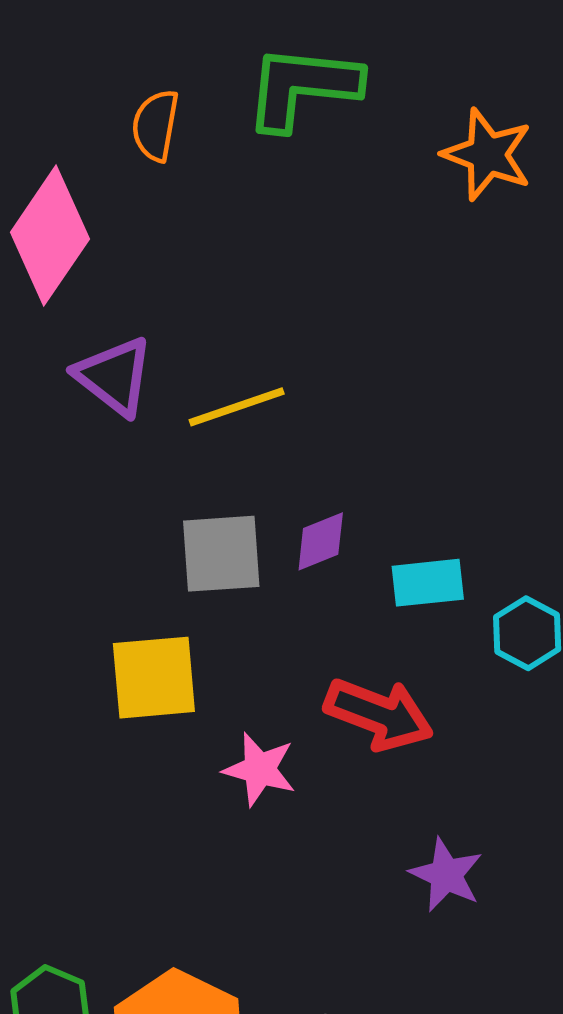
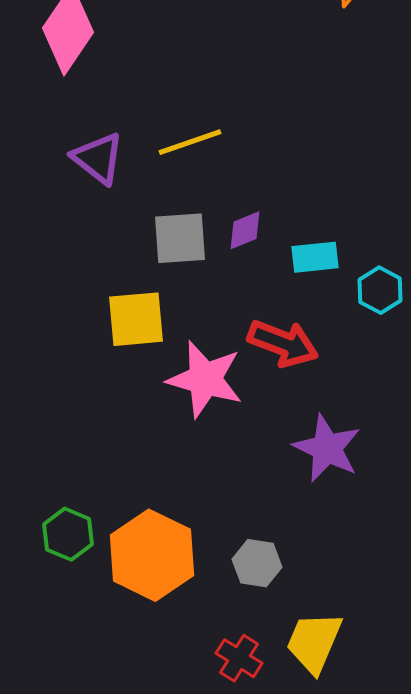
purple triangle: (114, 376) -> (98, 158), moved
pink star: (260, 769) -> (205, 379), size x1.6
purple star: (446, 875) -> (327, 448), size x1.4

